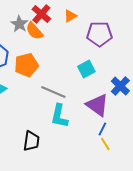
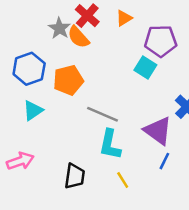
cyan square: (86, 69) -> (145, 67), moved, turned -30
yellow line: (105, 144) -> (123, 180), moved

